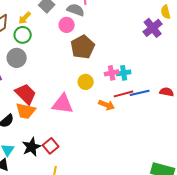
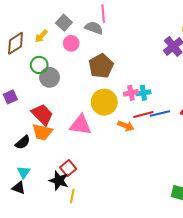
pink circle: (67, 25) -> (71, 43), moved
green circle: (23, 35) -> (39, 65), moved
gray circle: (17, 58) -> (50, 77), moved
yellow circle: (86, 82) -> (104, 102), size x1.6
black star: (32, 147) -> (59, 181), moved, turned -30

